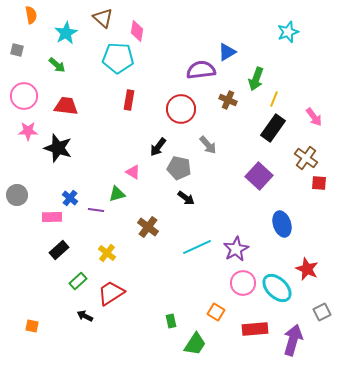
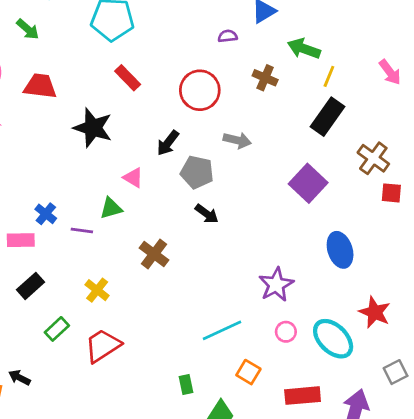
purple semicircle: (201, 70) -> (228, 36), size x0.5
green arrow: (256, 79) -> (304, 49), turned 90
red rectangle: (129, 100) -> (128, 78), turned -54
pink arrow: (314, 117) -> (390, 72), moved
gray arrow: (208, 145) -> (237, 140), turned -36
black star: (58, 148) -> (93, 128), moved
cyan line: (197, 247) -> (222, 330), moved
pink circle: (243, 283) -> (286, 332), size x0.6
black arrow: (85, 316) -> (19, 378), moved

